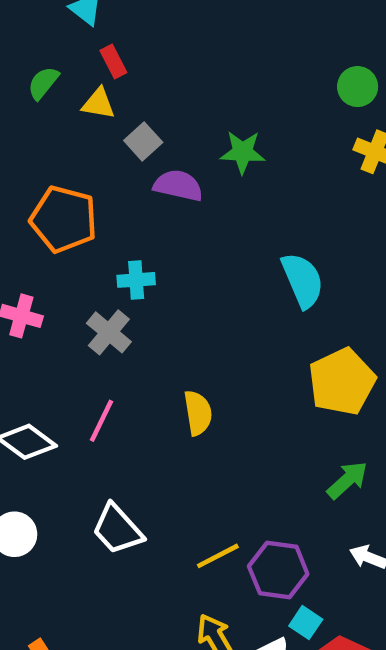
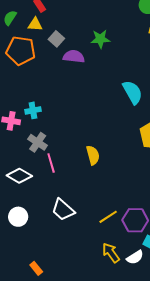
orange pentagon: (64, 219) -> (21, 51), moved
cyan cross: (136, 280) -> (33, 110), moved
gray cross: (109, 332) -> (38, 142), moved
pink line: (101, 421) -> (51, 163), turned -36

